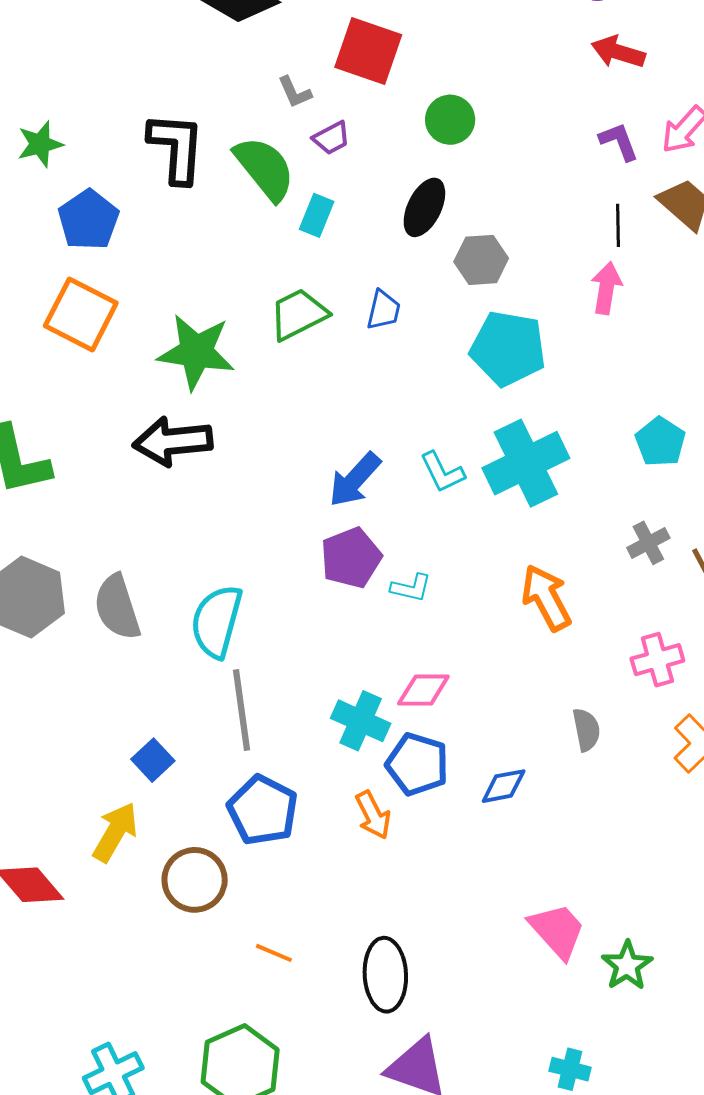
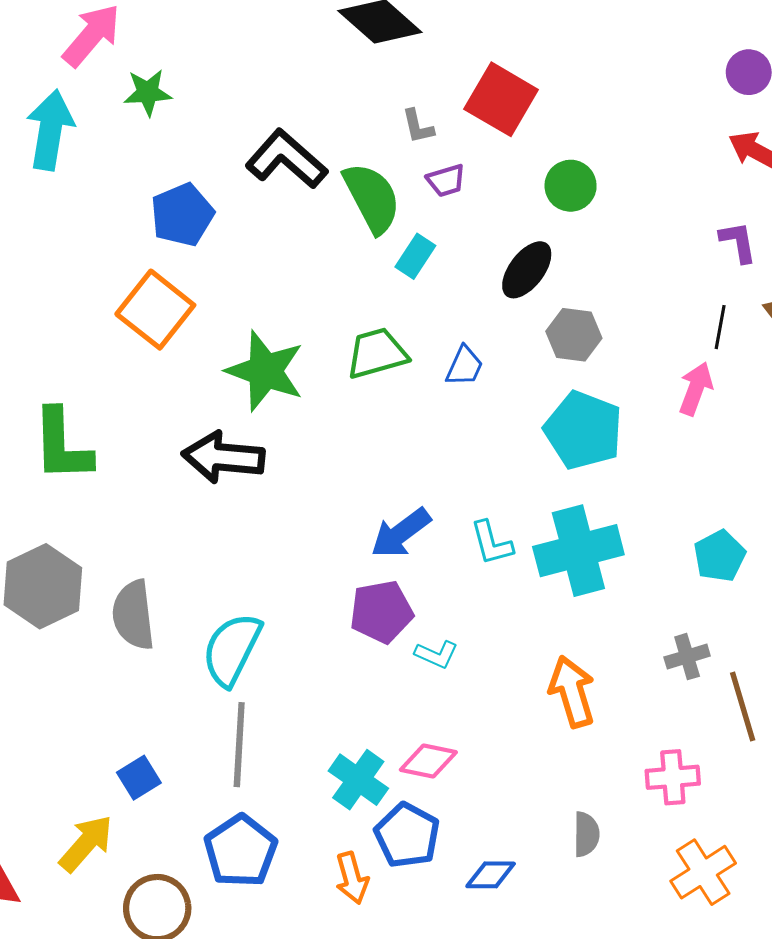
green star: (40, 144) -> (148, 93), moved
black L-shape: (176, 148) -> (286, 159), turned -64

